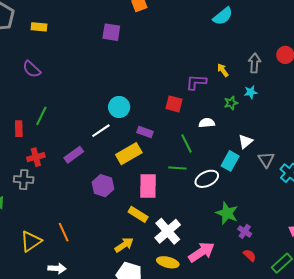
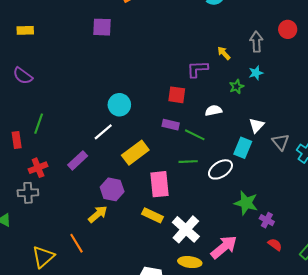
purple rectangle: (145, 132) -> (171, 125), moved
green line: (186, 144) -> (195, 135), turned -30
yellow arrow: (124, 245) -> (98, 214), moved

